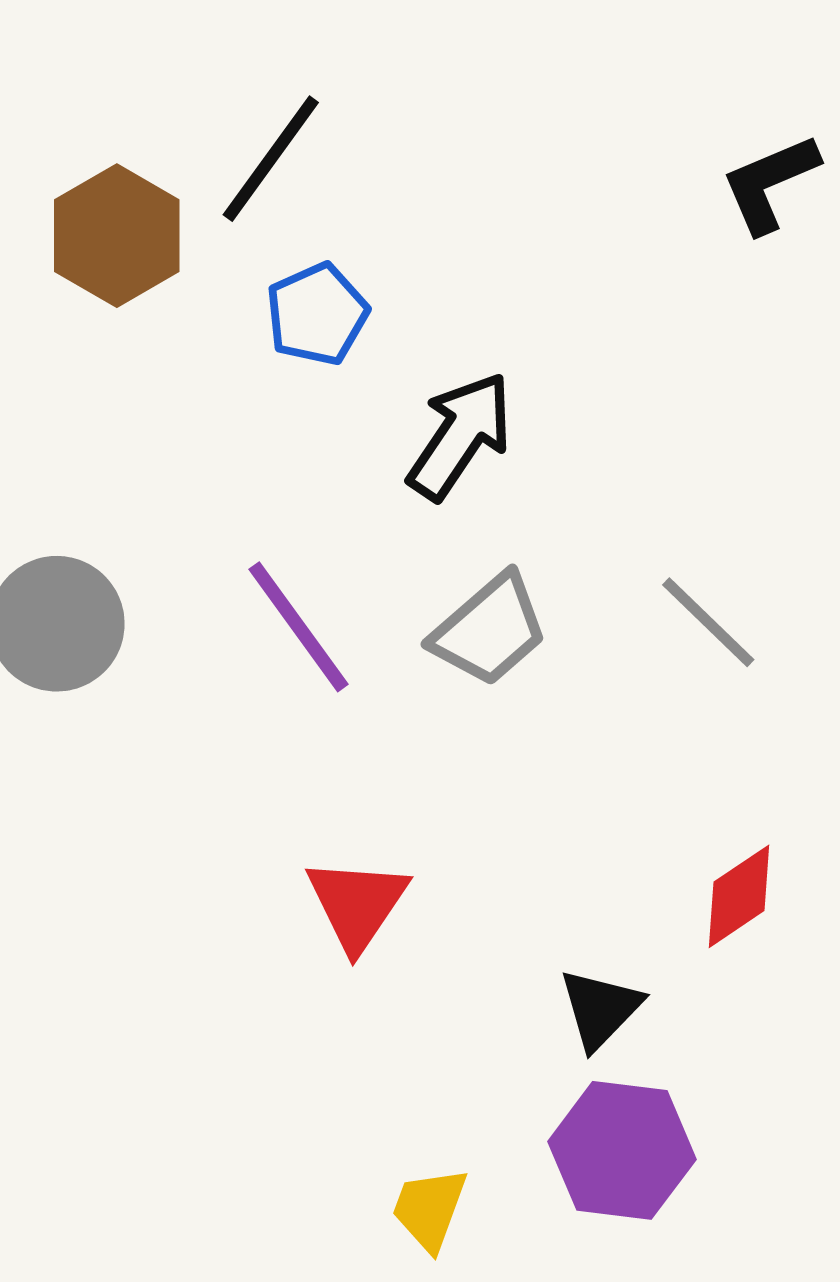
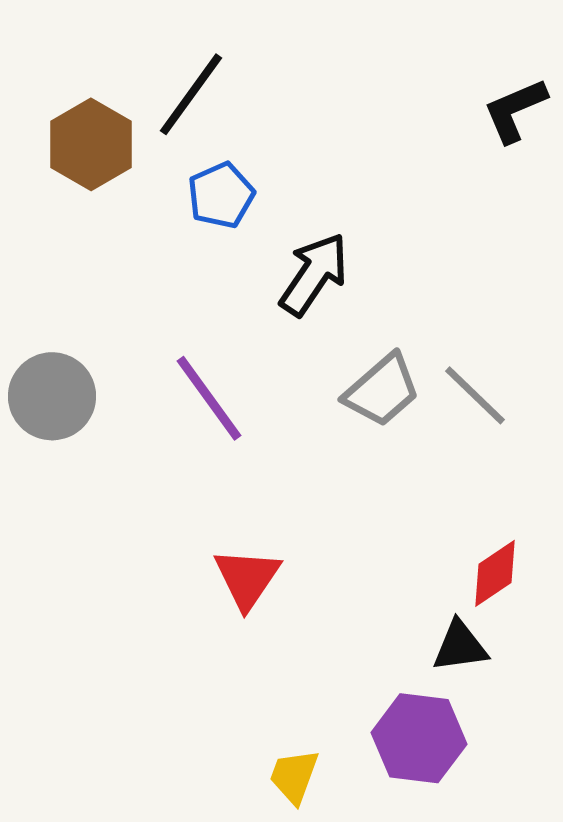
gray trapezoid: (490, 630) -> (382, 390), moved
black triangle: (600, 1009) -> (460, 646), moved, turned 38

